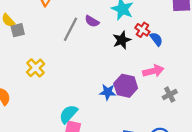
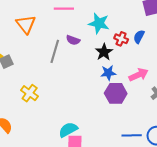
blue semicircle: (156, 39) -> (139, 37), moved, turned -104
blue star: (108, 92) -> (108, 73), moved
cyan semicircle: (68, 114) -> (68, 130), turned 30

